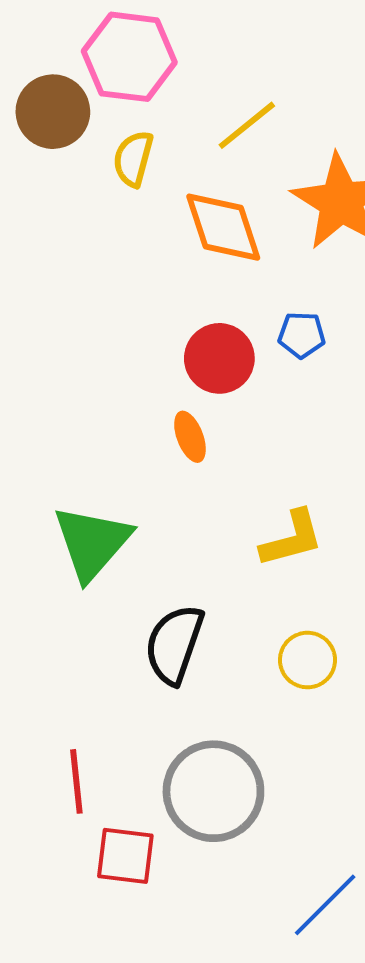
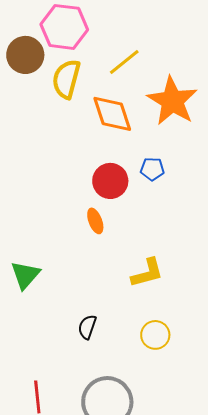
yellow semicircle: (133, 159) -> (66, 79), size x1.4
green triangle: (92, 543) -> (25, 275), moved, size x0.7
black semicircle: (174, 644) -> (87, 327), size x0.6

